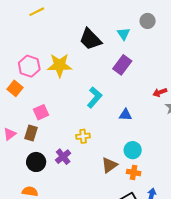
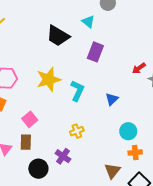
yellow star: (60, 65) -> (49, 79), moved
blue triangle: (125, 115) -> (112, 99), turned -32
brown triangle: (109, 165) -> (112, 171), moved

